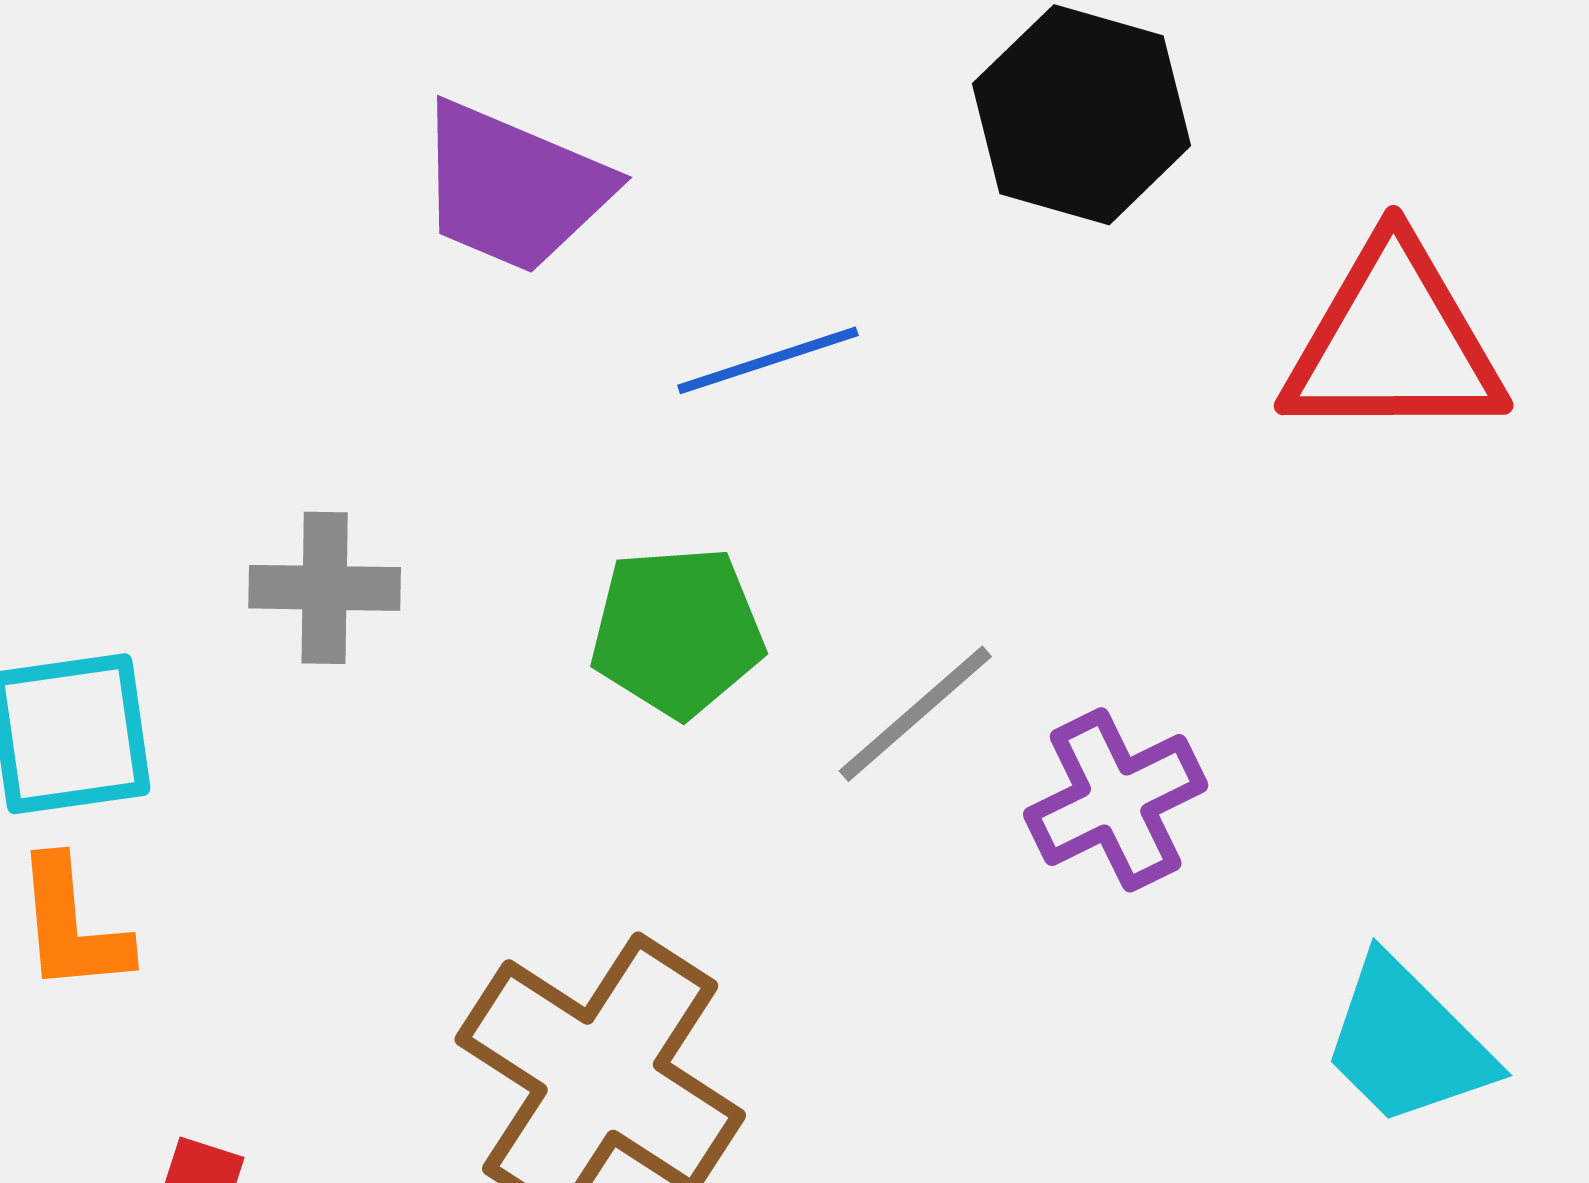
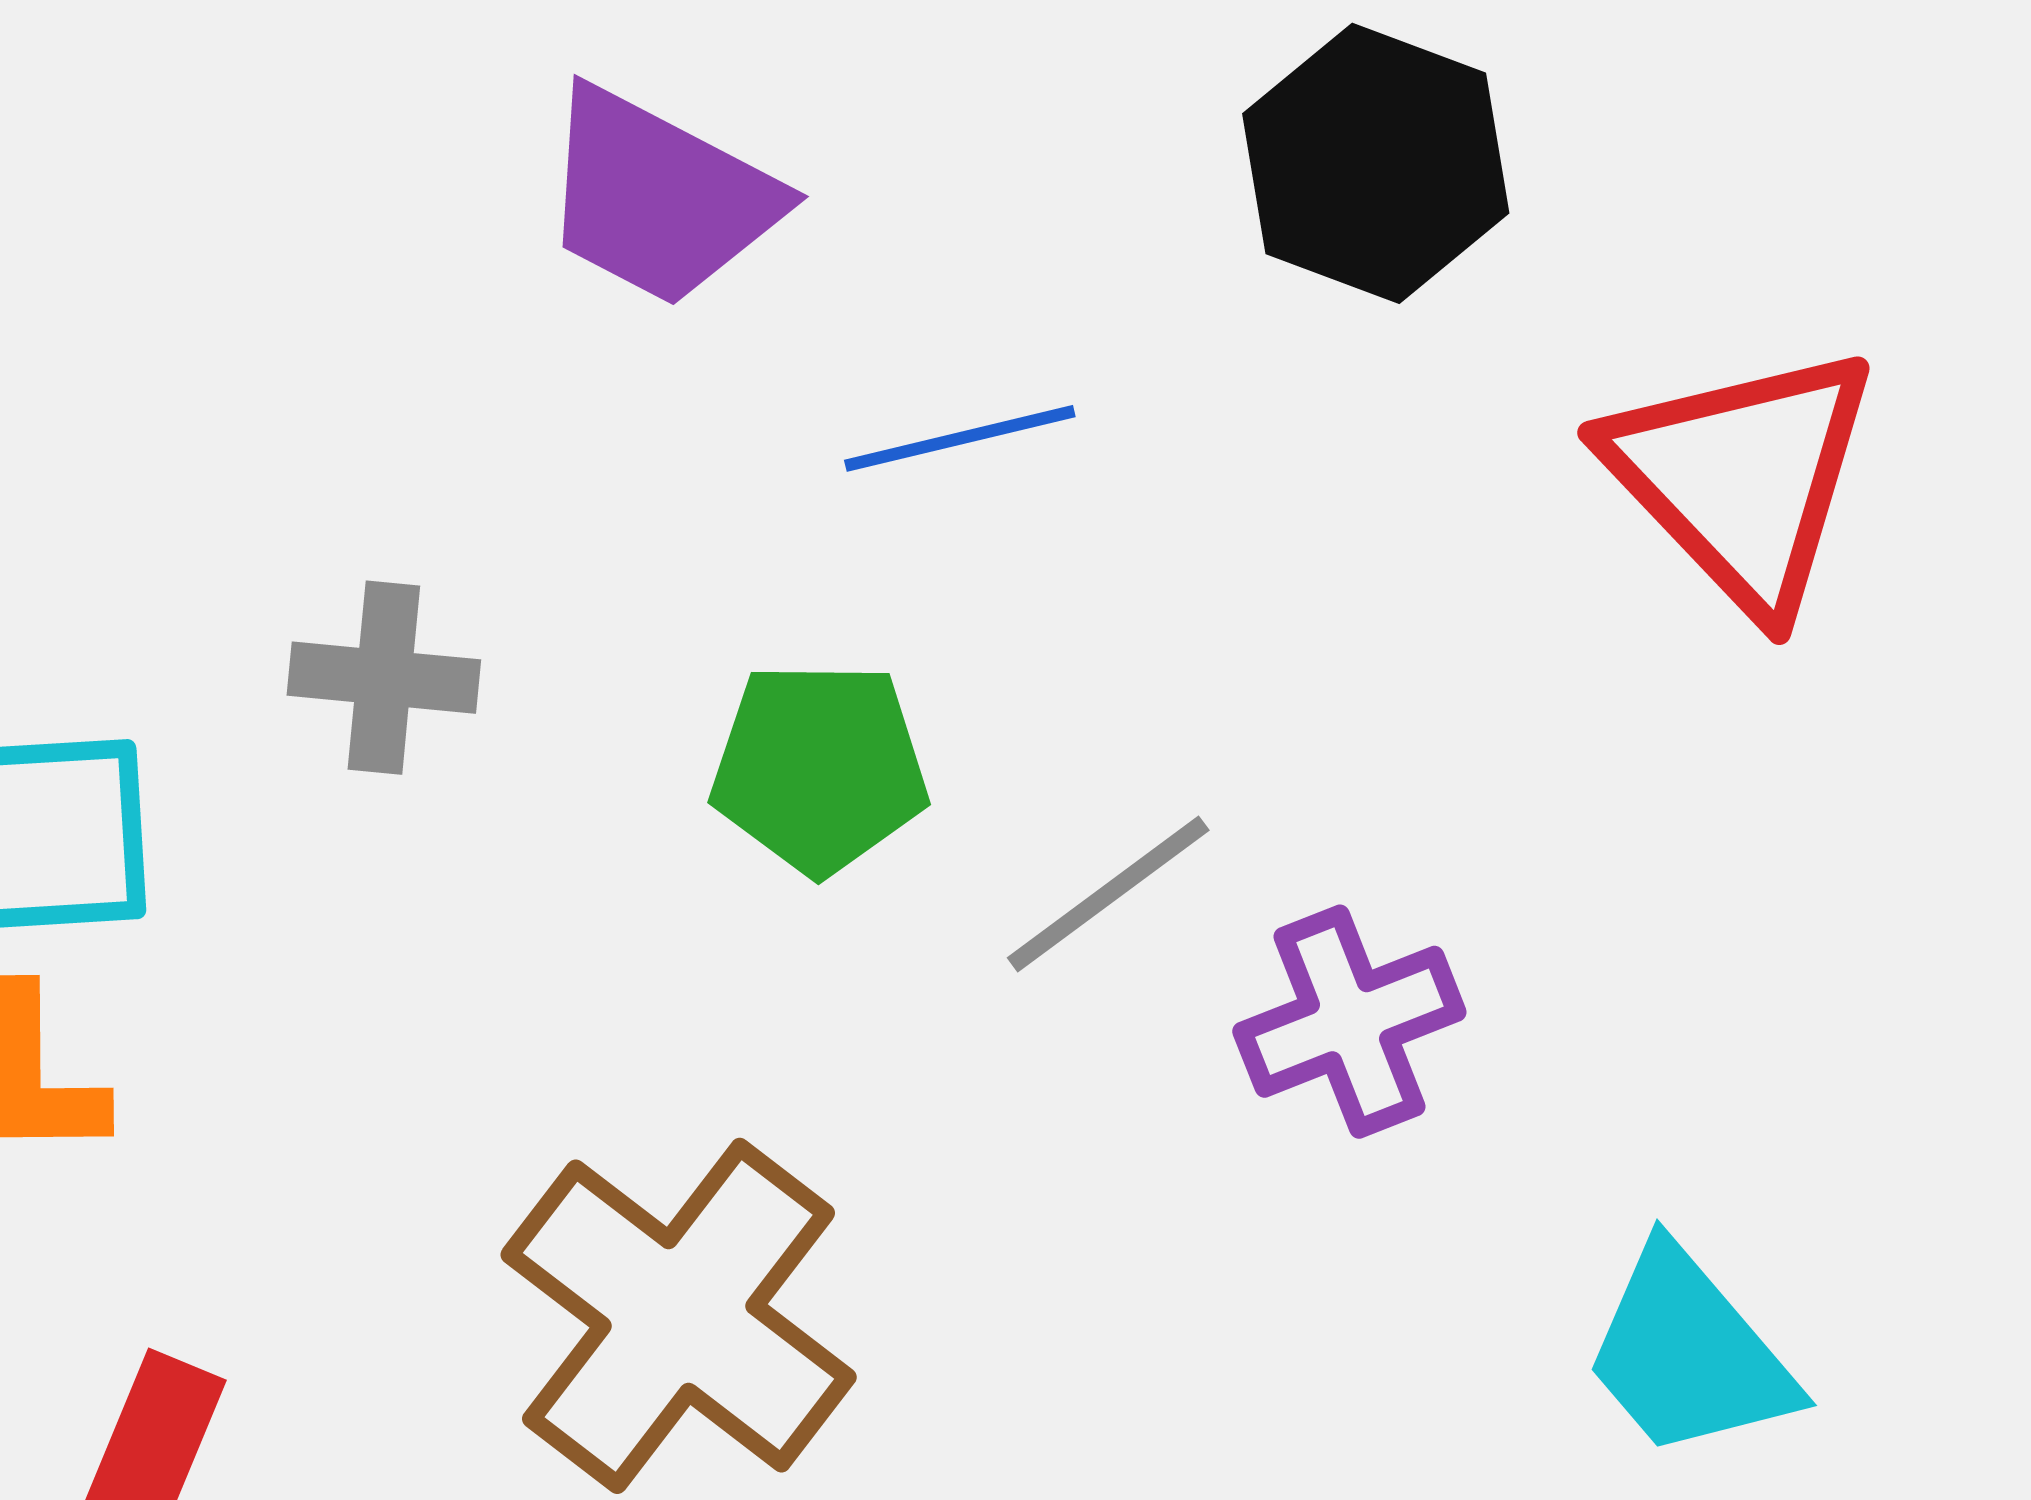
red triangle: (1394, 342) -> (1742, 478), turned 42

